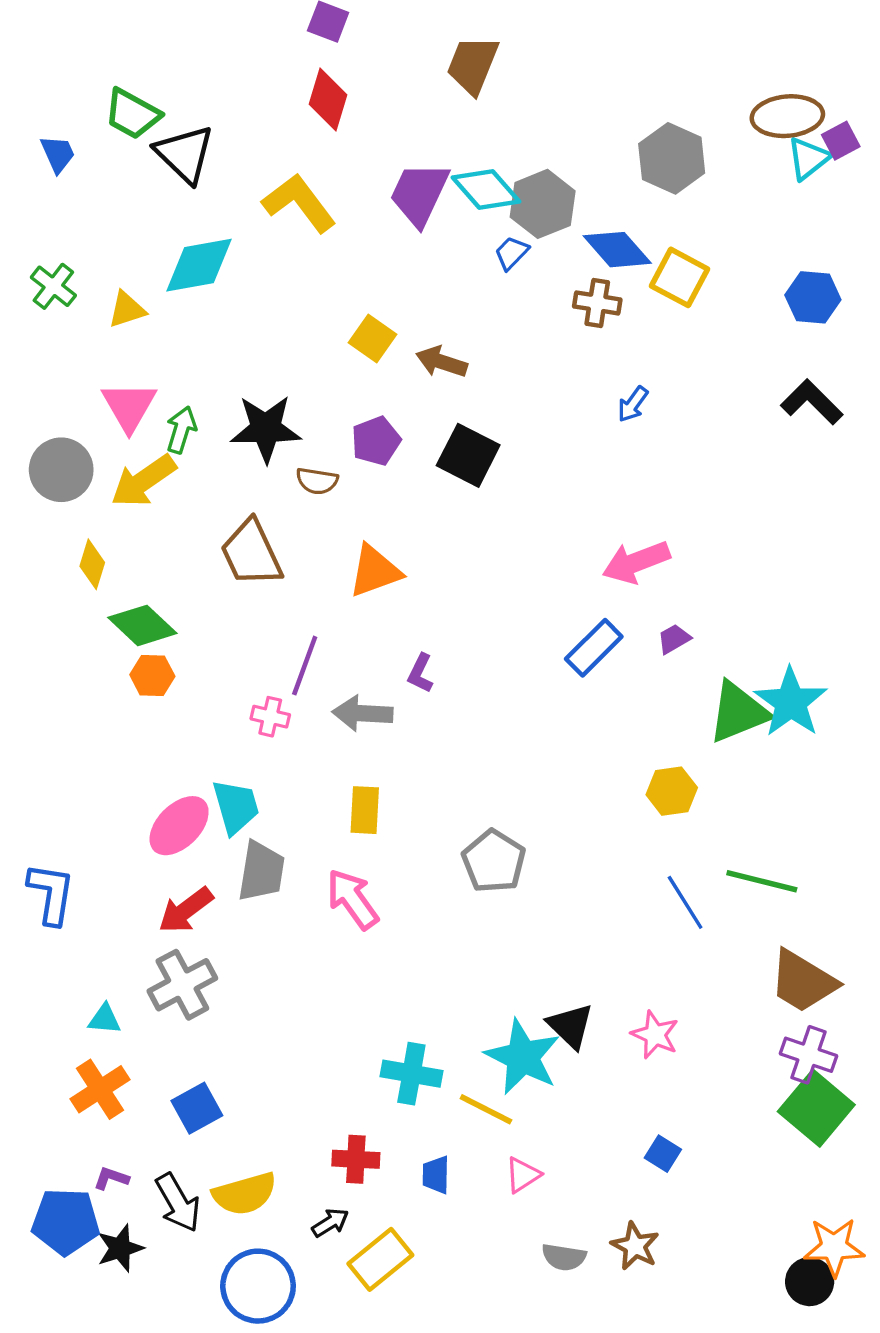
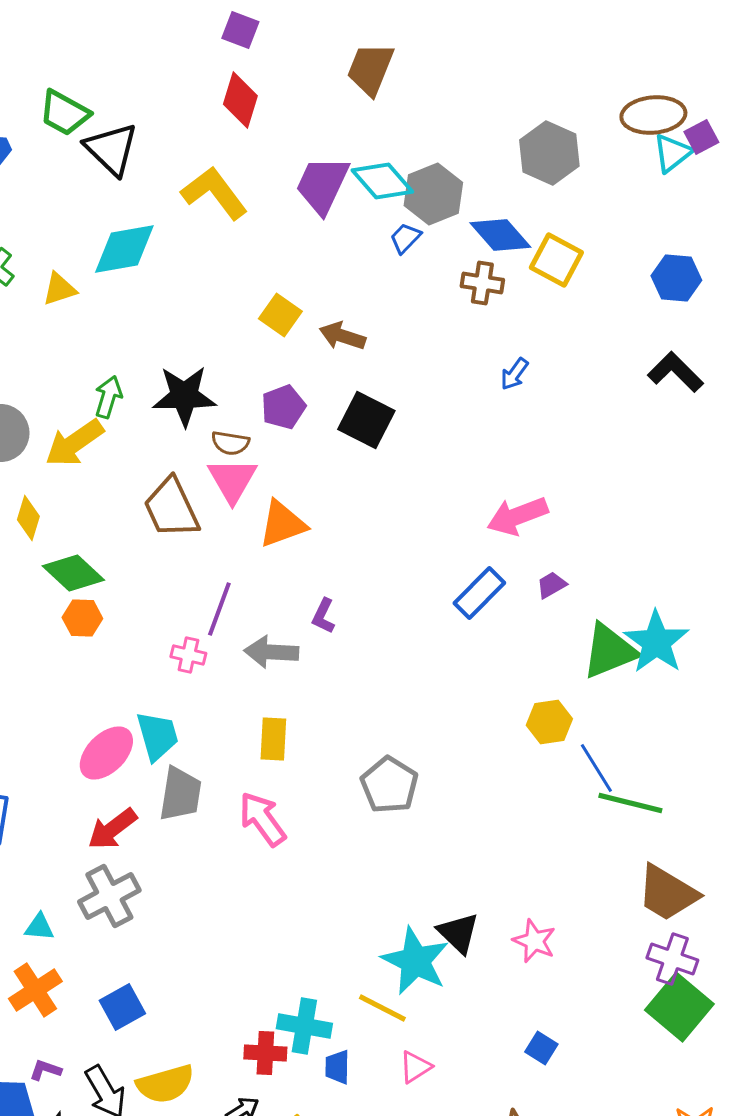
pink triangle: (129, 406) -> (232, 480), moved
blue line: (685, 902) -> (596, 768), moved
cyan cross: (411, 1074) -> (304, 1026), moved

